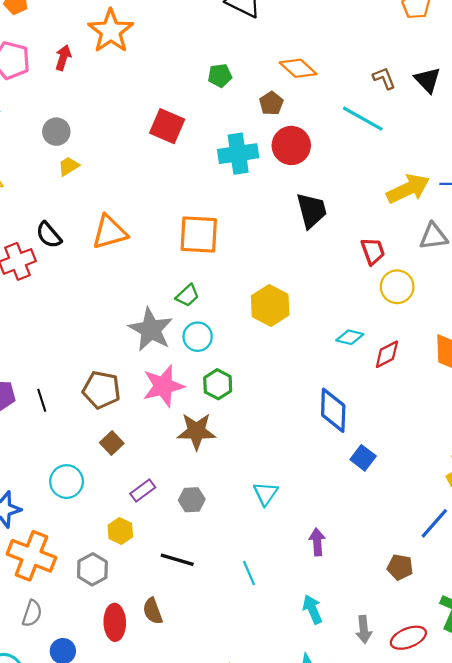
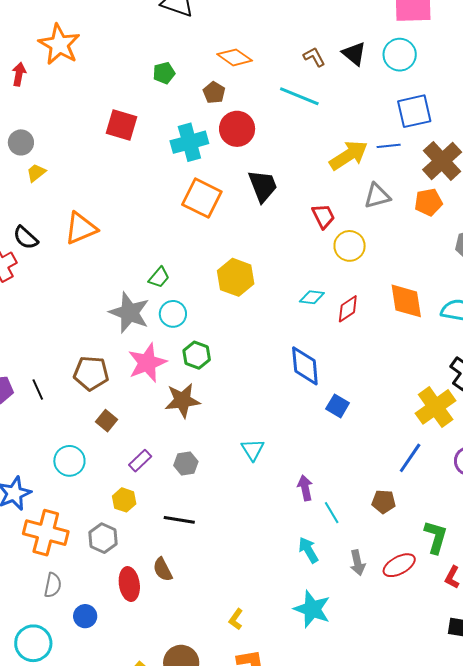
orange square: (199, 234) -> (202, 198), moved, turned 30
cyan line: (249, 573) -> (332, 513), moved

